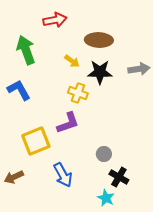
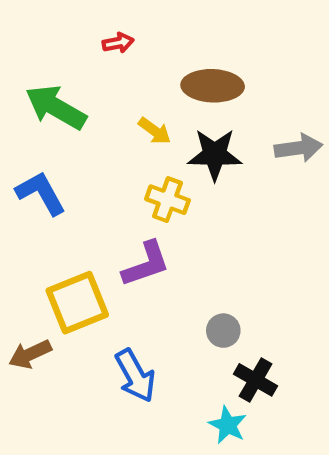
red arrow: (55, 20) -> (118, 43), size x0.6
green arrow: (26, 50) -> (56, 107), turned -40
brown arrow: (14, 177) -> (30, 354), moved

